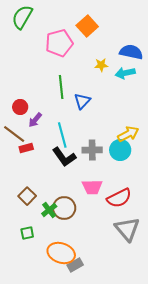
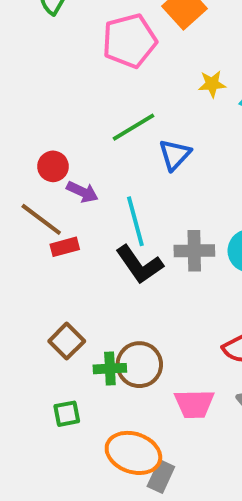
green line: (61, 87) -> (133, 127), turned 65
purple arrow: (35, 120) -> (82, 192), turned -105
pink trapezoid: (92, 187) -> (194, 404), moved
green cross: (49, 210) -> (110, 369), turned 35
gray rectangle: (75, 265) -> (161, 476), turned -35

